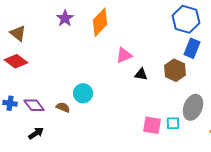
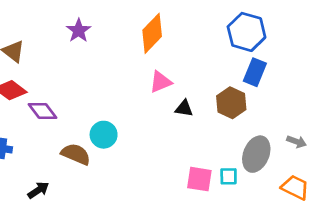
orange diamond: (100, 22) -> (152, 33), moved
purple diamond: (34, 105) -> (42, 111), moved
brown semicircle: (63, 107) -> (76, 154), size x1.5

